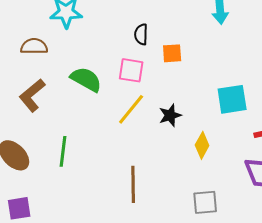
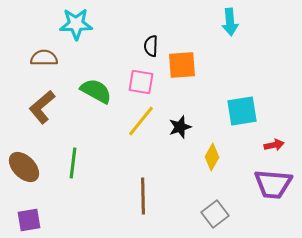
orange square: (172, 53) -> (182, 65), size x1.4
gray square: (205, 202) -> (215, 214), turned -32

